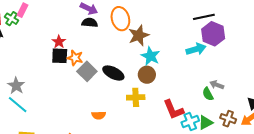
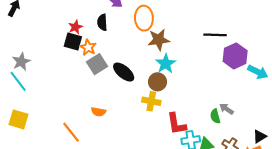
black line: (204, 17) -> (215, 35), moved
black semicircle: (90, 23) -> (102, 22), moved, turned -112
cyan arrow: (196, 49) -> (258, 72), moved, turned 30
yellow cross: (136, 97) -> (151, 101), moved

